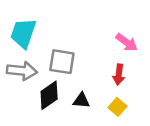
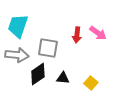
red arrow: (119, 75) -> (77, 35), moved

